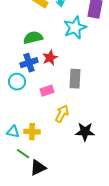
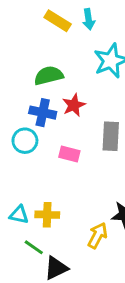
blue cross: (29, 63) -> (43, 113), turned 30
pink rectangle: (47, 91) -> (69, 154), turned 32
yellow arrow: (62, 114) -> (97, 235), moved

